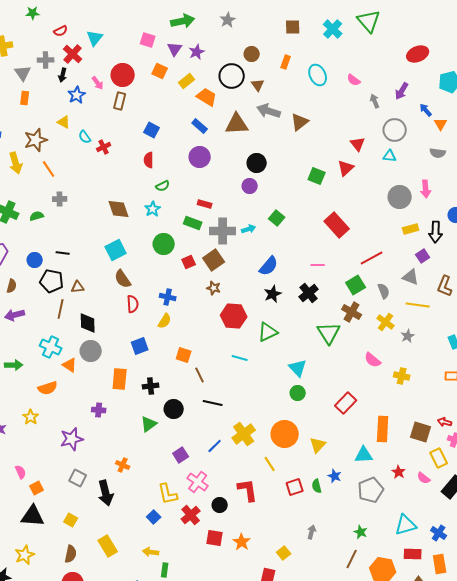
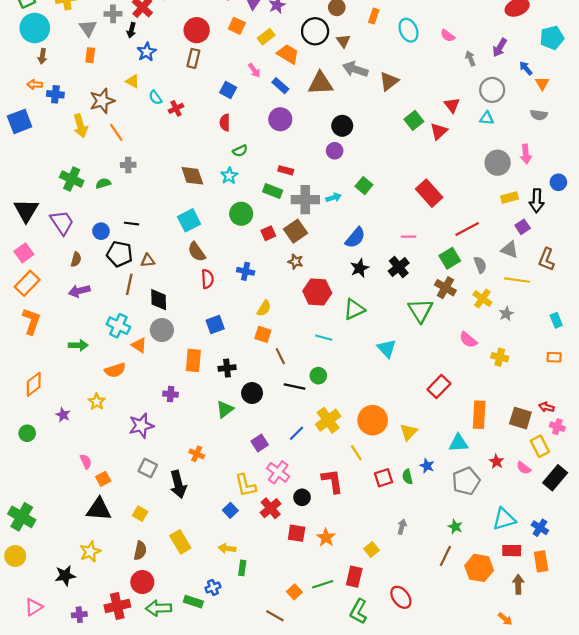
pink arrow: (98, 83) -> (254, 70), moved
green square: (317, 176) -> (414, 120), moved, turned 30
yellow semicircle: (165, 321) -> (264, 308), moved
green circle: (298, 393) -> (318, 376), moved

